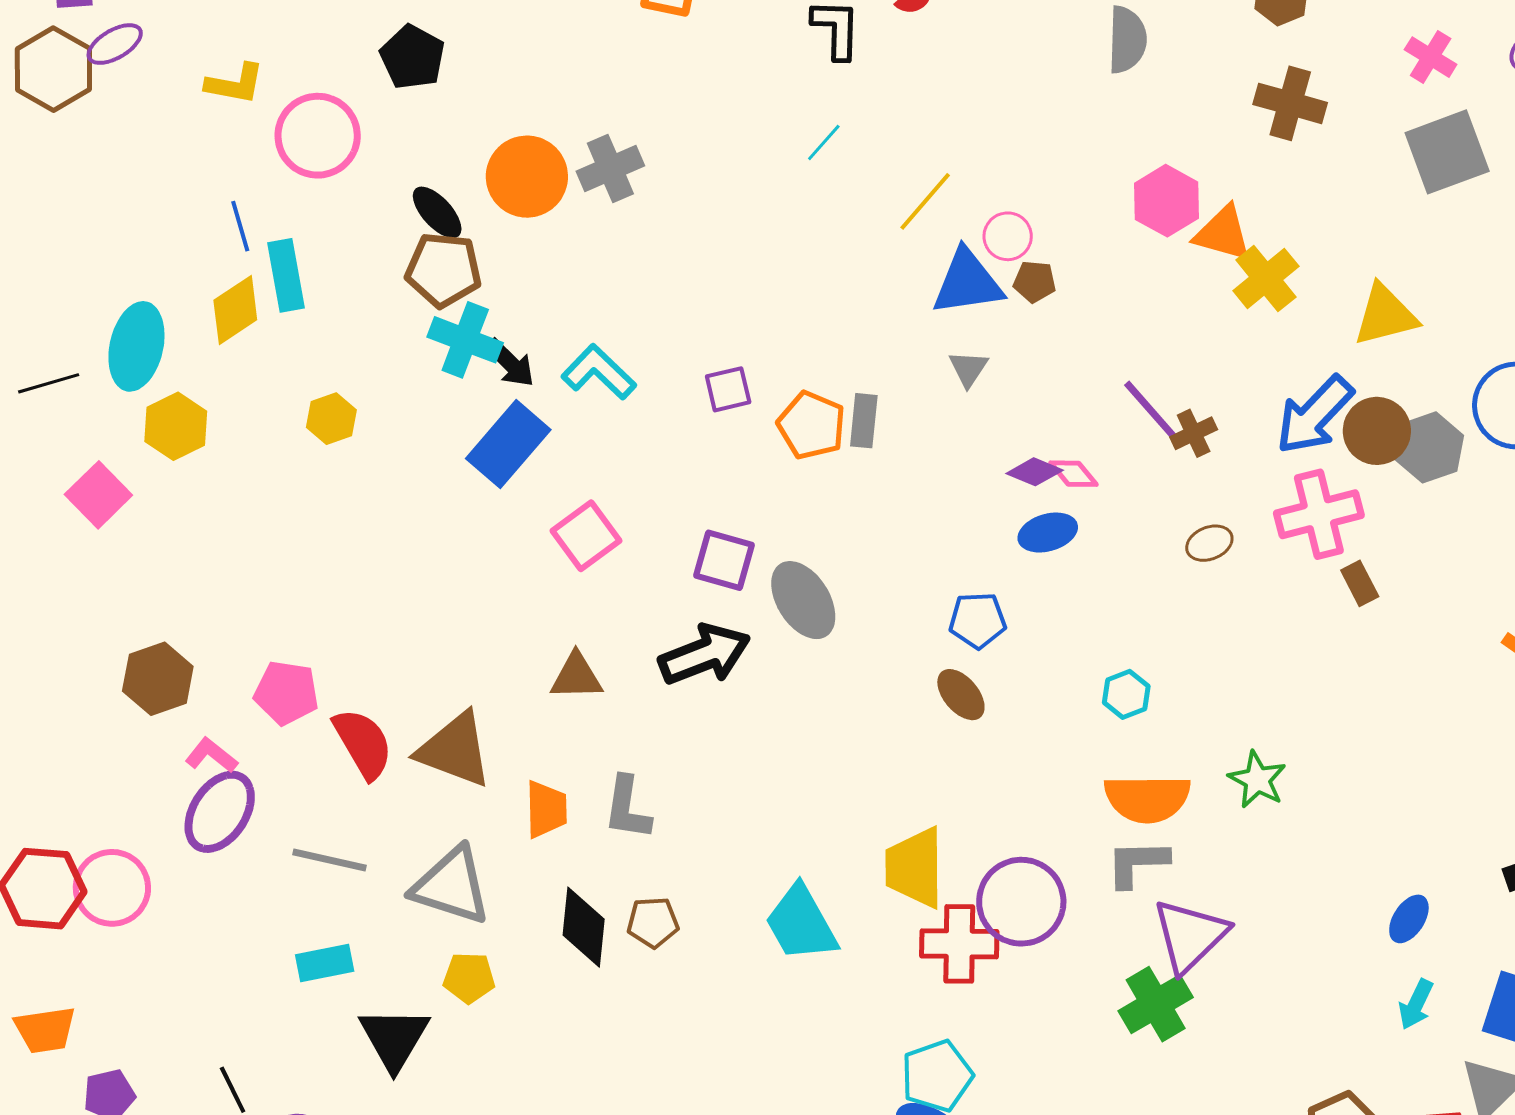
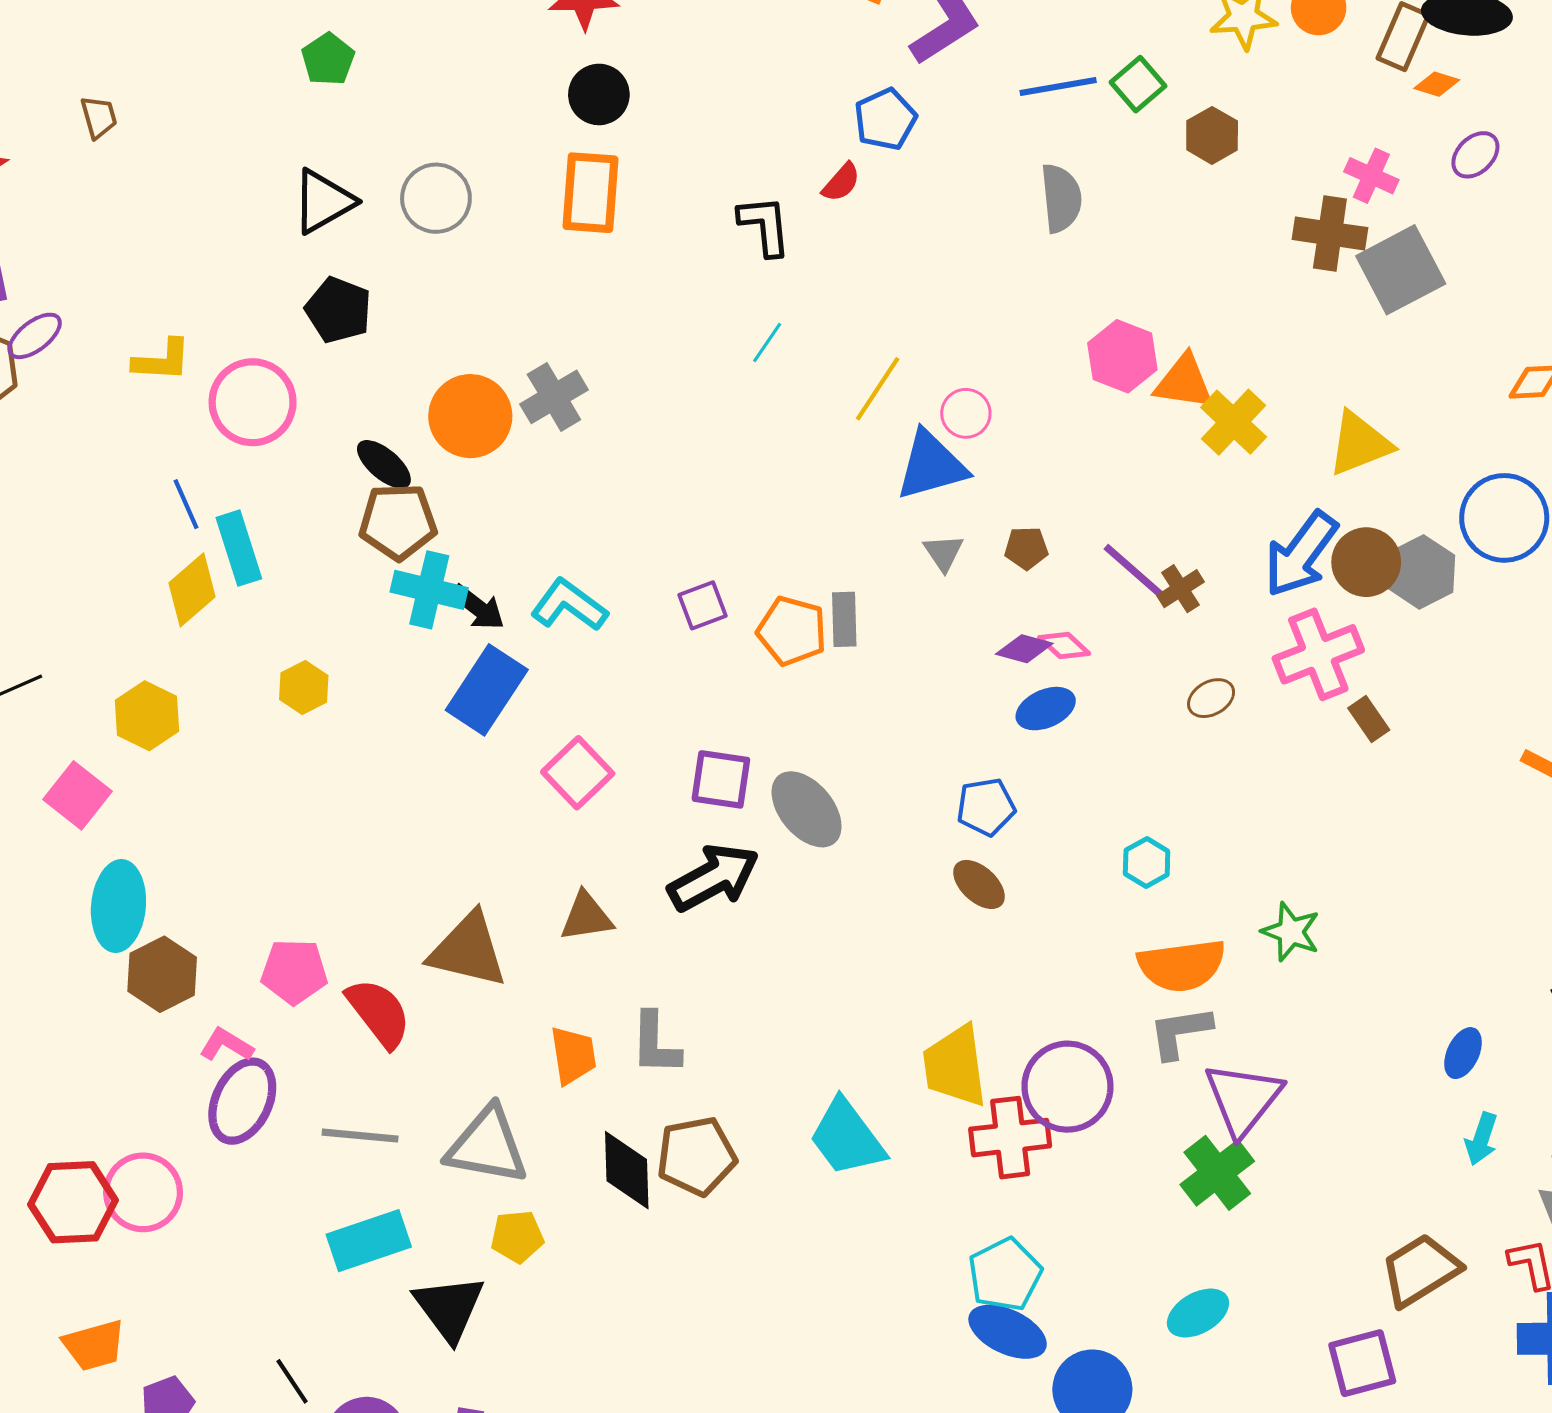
brown cross: (1290, 103) -> (1330, 234), moved
brown pentagon: (1035, 282) -> (1026, 548), moved
cyan ellipse: (136, 346) -> (118, 906), moved
brown triangle: (455, 750) -> (468, 950), moved
brown pentagon: (653, 922) -> (696, 1156), size x1.5
cyan rectangle: (325, 963) -> (369, 1241), size x1.4

